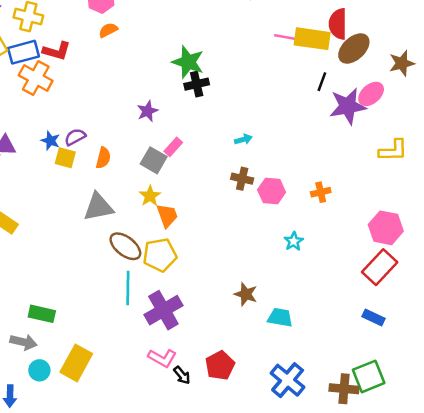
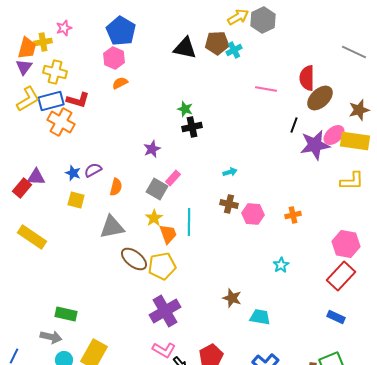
yellow rectangle: (312, 39) -> (355, 141), moved
green star: (188, 62) -> (185, 109), size x0.6
yellow square: (65, 158) -> (76, 200), moved
cyan star: (294, 241) -> (281, 265), moved
cyan line: (128, 288) -> (189, 222), moved

